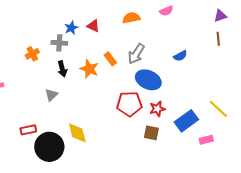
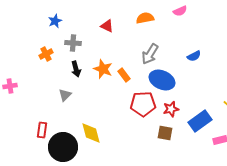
blue star: (71, 28) -> (55, 21), moved
orange rectangle: (110, 59) -> (124, 75), moved
red rectangle: (28, 130) -> (42, 130), turned -70

